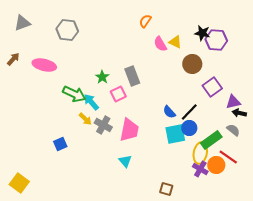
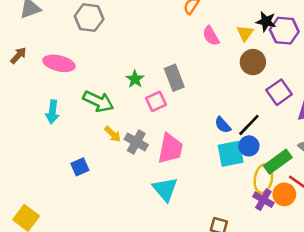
yellow triangle: (175, 42) -> (245, 33), moved, turned 40
cyan arrow: (91, 102) -> (52, 112), moved, turned -132
cyan triangle: (125, 161) -> (165, 189), size x1.5

